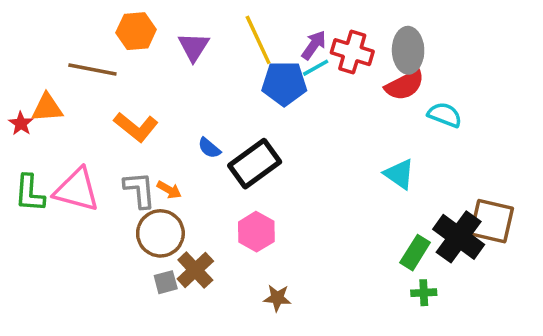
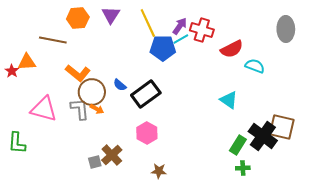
purple triangle: (194, 47) -> (111, 15), moved
gray ellipse: (408, 50) -> (286, 29), moved
green L-shape: (30, 193) -> (17, 143), moved
brown circle: (160, 233) -> (92, 92), moved

